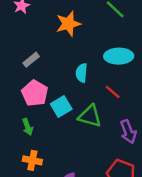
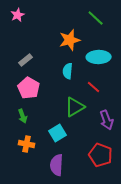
orange star: (68, 24) -> (70, 40), moved
cyan square: (61, 106) -> (58, 133), moved
green triangle: (90, 116) -> (75, 107), turned -45

